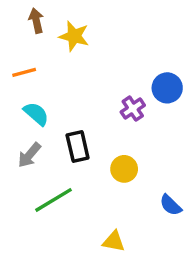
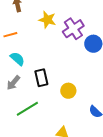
yellow star: (74, 36) -> (47, 20), moved
purple cross: (133, 109) -> (73, 29), moved, size x1.5

